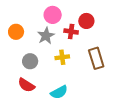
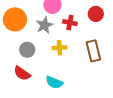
red circle: (86, 21) -> (96, 14), moved
orange circle: (16, 32) -> (15, 19), size x1.5
cyan semicircle: (59, 92) -> (54, 82), turned 48

